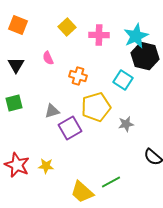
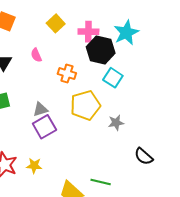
black hexagon: (145, 56) -> (101, 50), moved
purple square: (70, 128) -> (44, 127), moved
green line: (111, 182) -> (101, 182), turned 42

